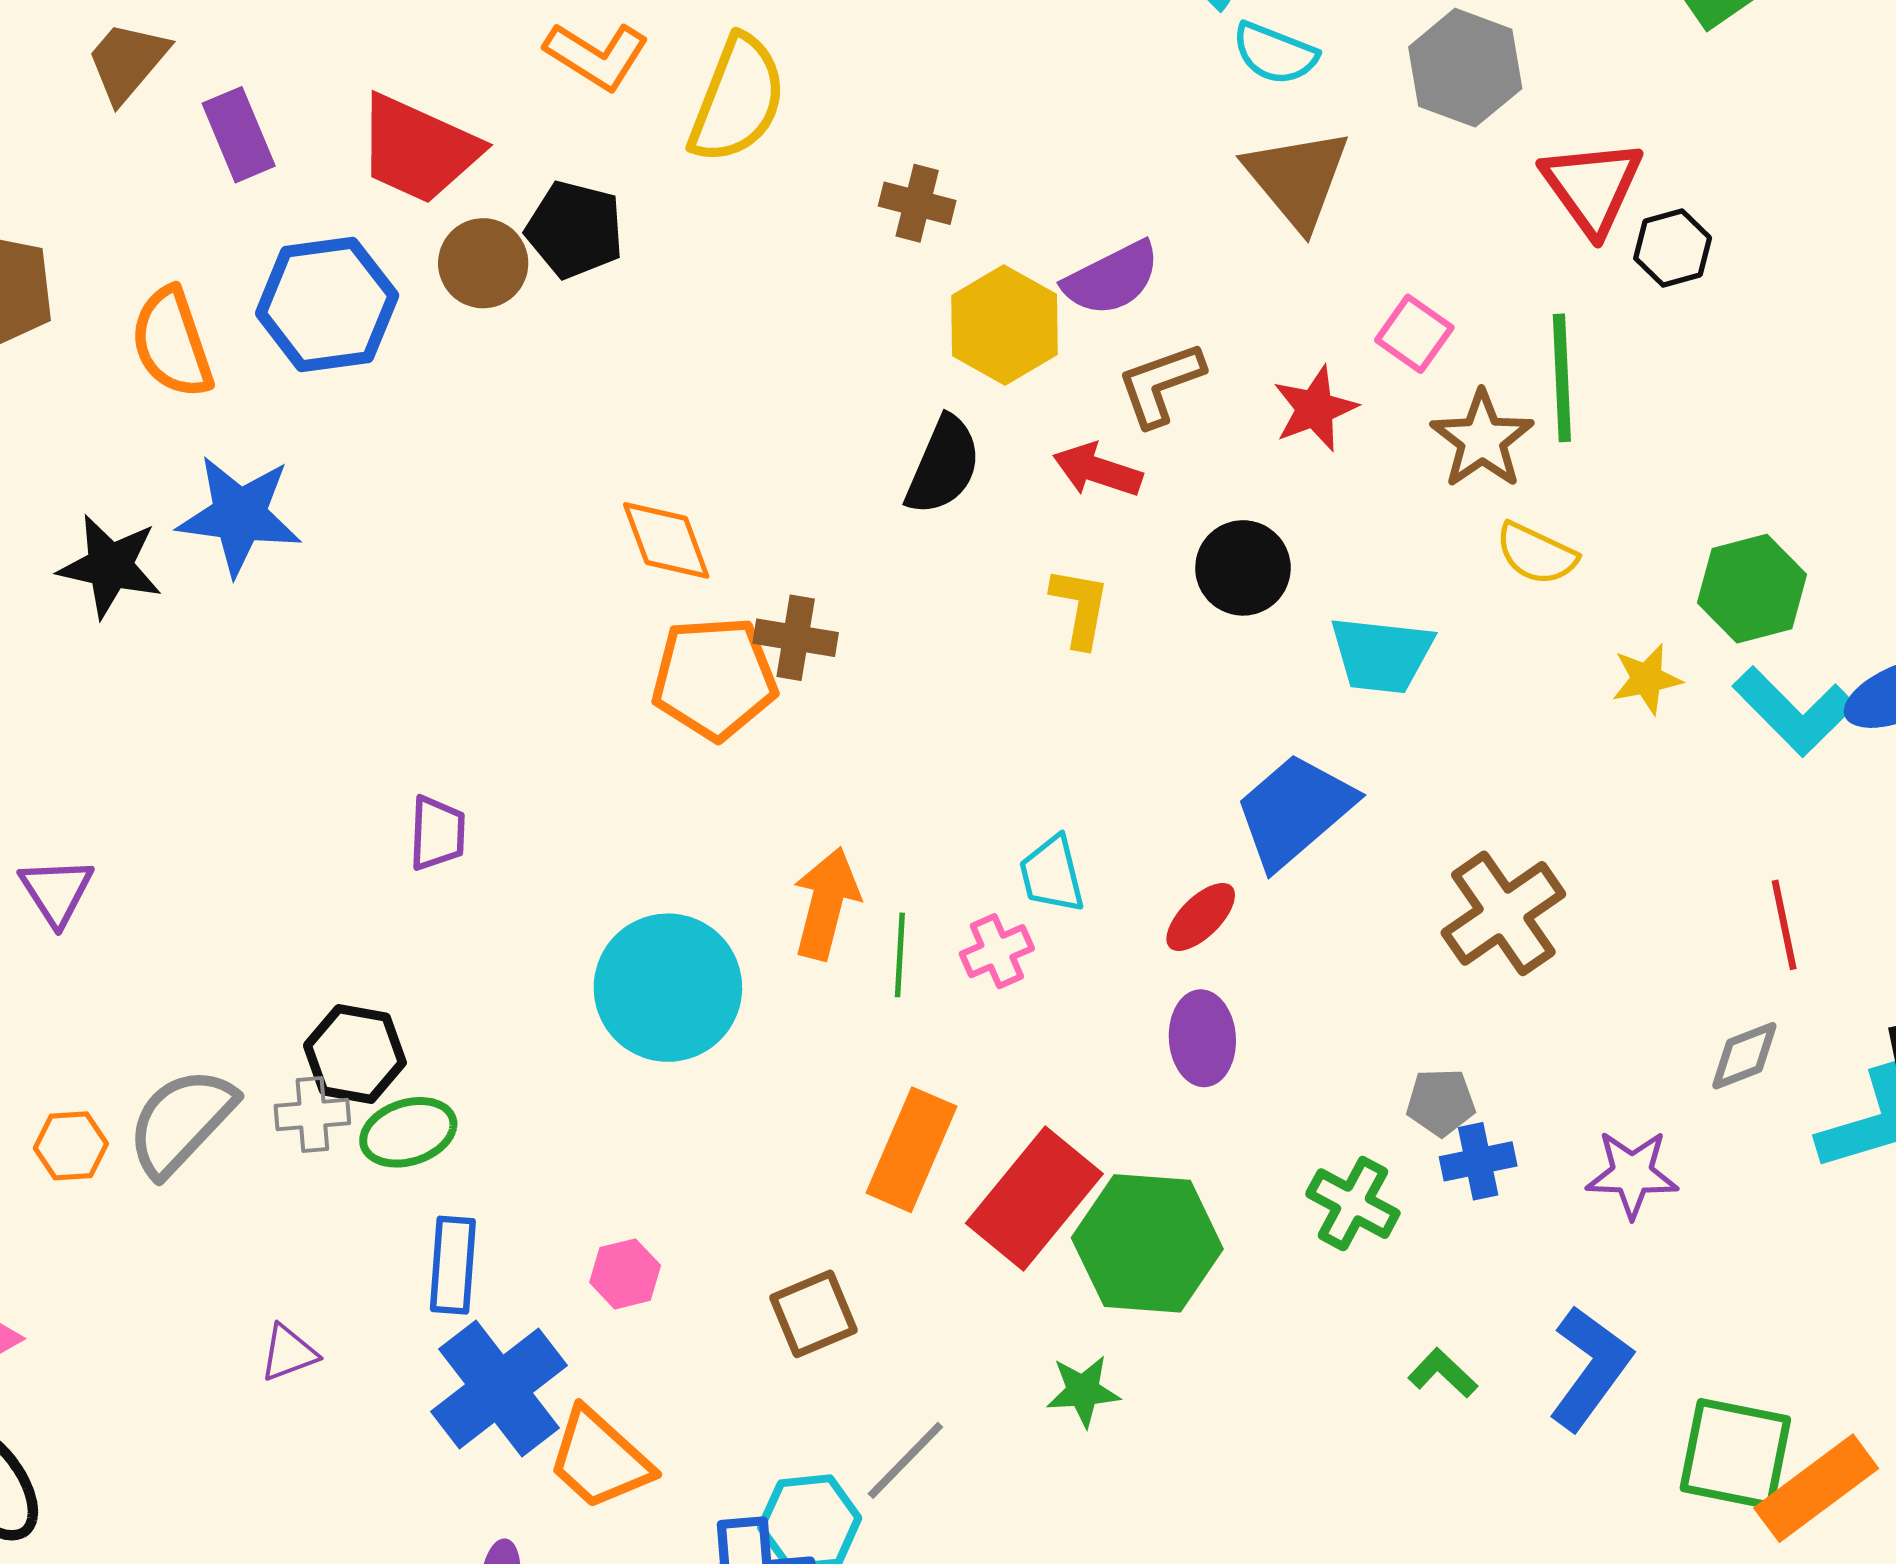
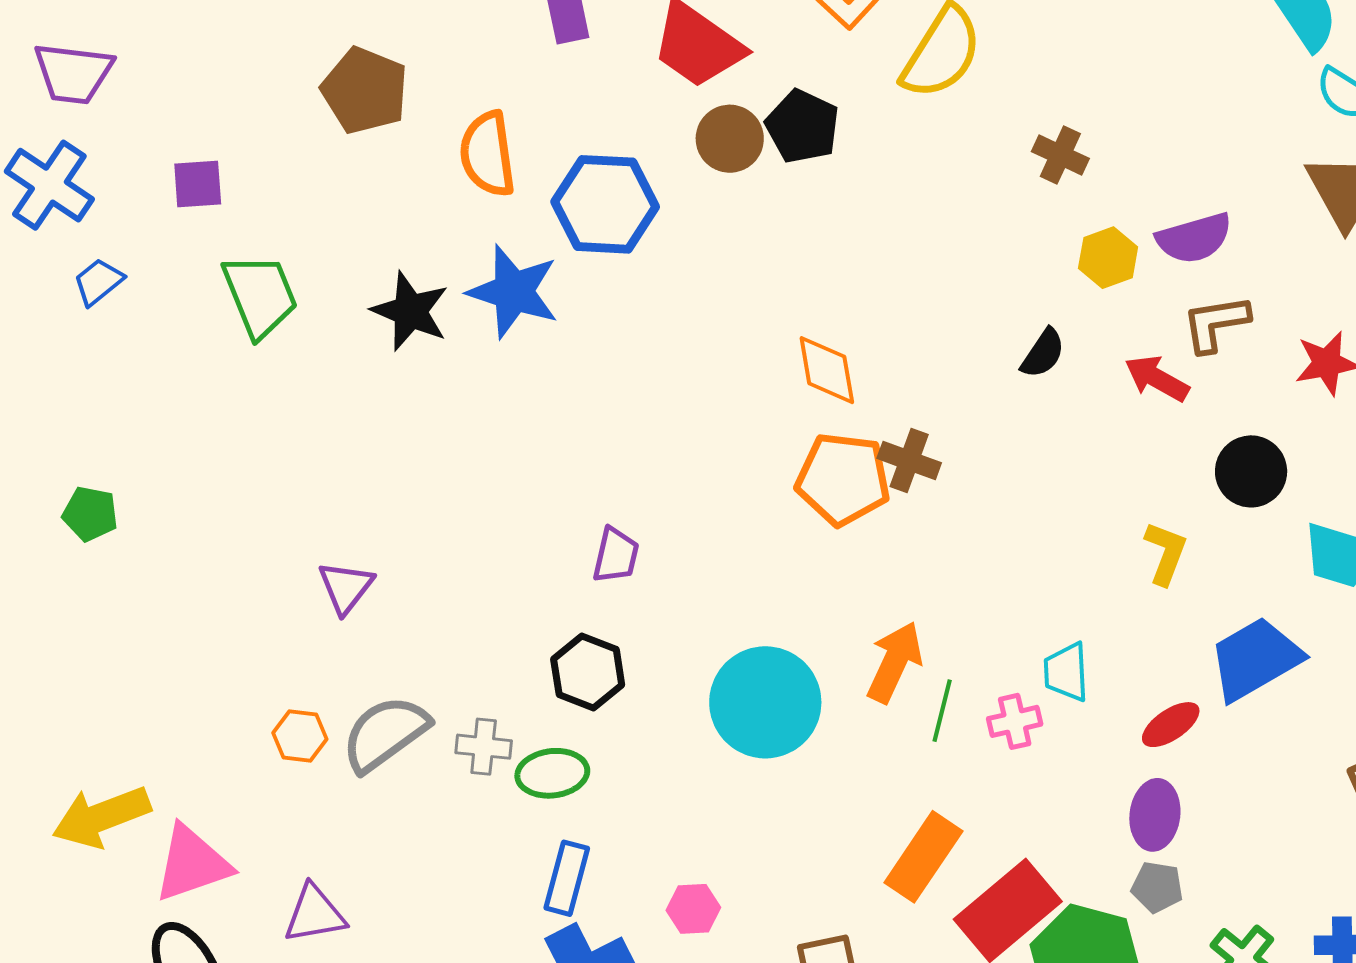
blue hexagon: (327, 304) -> (605, 204), moved
yellow hexagon: (1004, 325) -> (1108, 258), size x0.7
black semicircle: (943, 466) -> (1043, 353), size x0.7
yellow L-shape: (1080, 607) -> (1166, 553), moved
purple triangle: (56, 891) -> (346, 587), moved
black hexagon: (355, 1054) -> (588, 672), moved
gray pentagon: (1441, 1102) -> (1157, 887), moved
purple triangle: (289, 1353) -> (315, 914), moved, size x1.4

